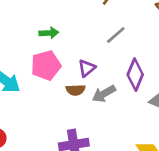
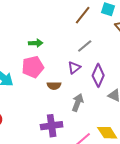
purple triangle: (87, 68) -> (74, 68), moved
gray arrow: (104, 94) -> (78, 103), moved, turned 138

